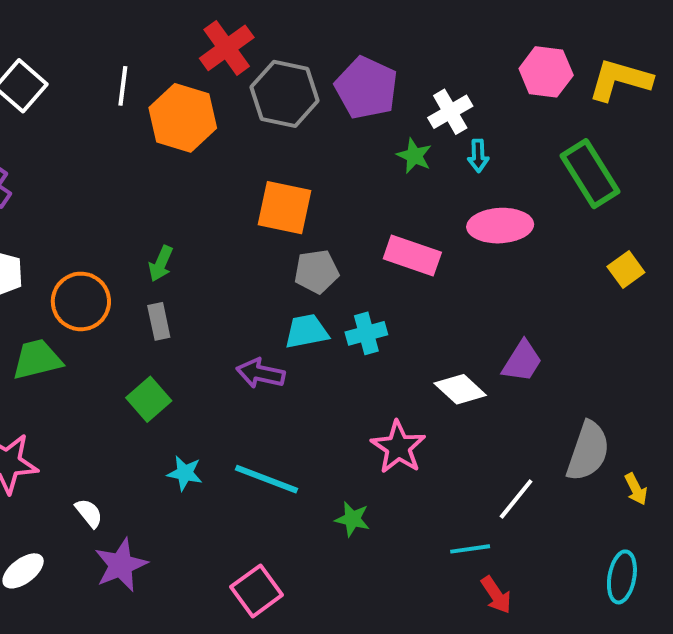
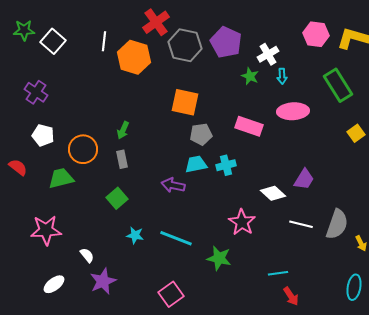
white line: (516, 499) -> (301, 224), moved, turned 65
green star: (352, 519) -> (219, 258), size x1.4

